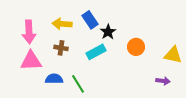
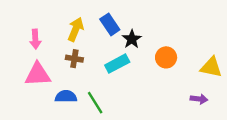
yellow arrow: (62, 24) -> (76, 29), turned 108
pink arrow: (29, 32) -> (35, 39), size x0.7

